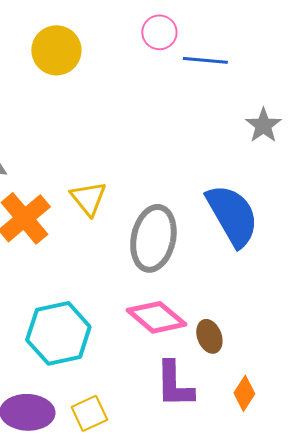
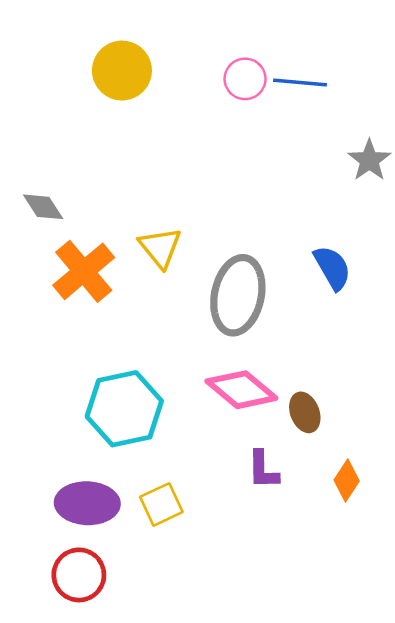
pink circle: (159, 32) -> (245, 79), moved
blue semicircle: (232, 215) -> (332, 268), size x0.6
purple L-shape: (174, 384) -> (263, 470), size x0.7

